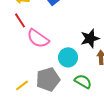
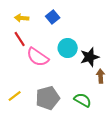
cyan circle: (68, 57) -> (68, 48), moved
yellow line: (22, 85) -> (15, 96), moved

